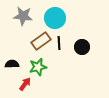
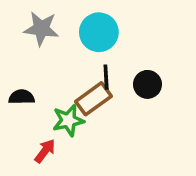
brown rectangle: (41, 41) -> (94, 99), moved
black semicircle: (12, 64) -> (22, 97), moved

